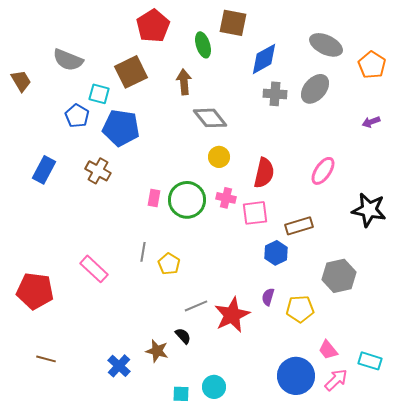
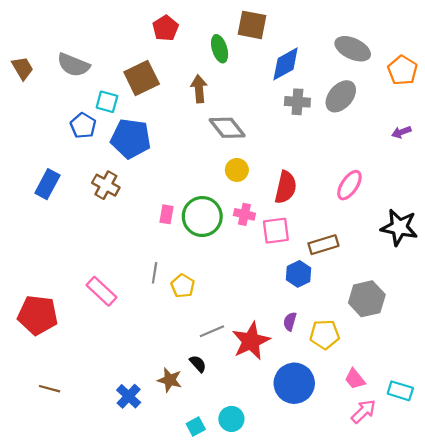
red pentagon: (153, 26) -> (165, 28), size x0.7
brown trapezoid: (21, 81) -> (23, 68), moved
blue circle: (296, 376) -> (294, 383), moved
cyan square: (181, 394) -> (196, 427), turned -30

